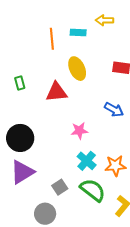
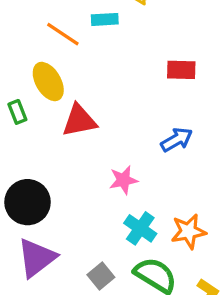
orange line: (52, 39) -> (63, 34), turned -45
yellow ellipse: (77, 69) -> (48, 82), moved
blue arrow: (114, 110) -> (177, 140), turned -54

